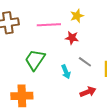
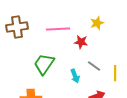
yellow star: (77, 16) -> (97, 23), moved

